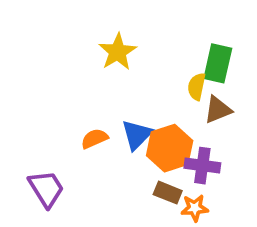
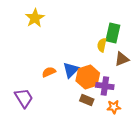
yellow star: (118, 52) -> (35, 18), moved
brown triangle: (218, 110) -> (122, 59), moved
orange star: (195, 208) -> (114, 107), moved

